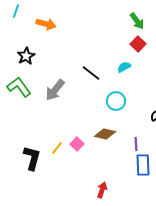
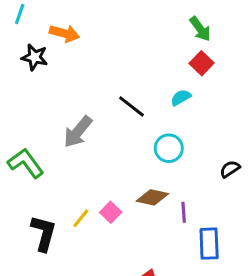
black star: (26, 56) -> (35, 57), moved, turned -30
green L-shape: (19, 87) -> (26, 163), moved
purple line: (136, 144) -> (184, 212), moved

